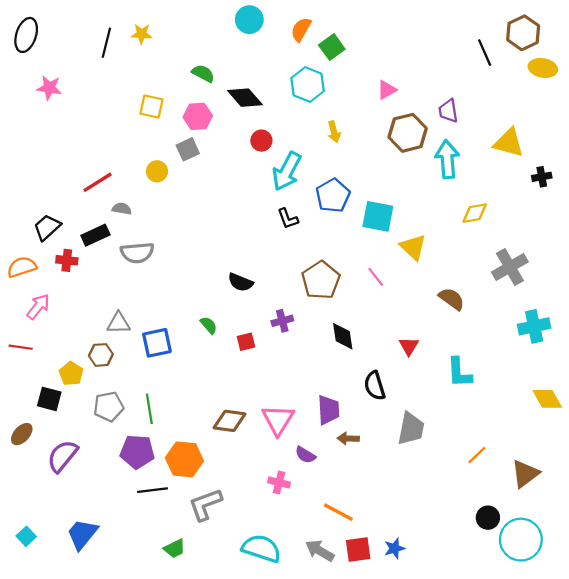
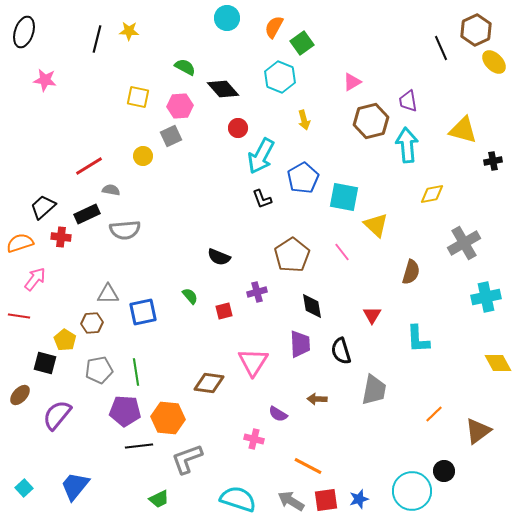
yellow ellipse: (543, 68) -> (494, 62), turned 35
brown semicircle: (452, 299) -> (411, 272), turned 70
purple trapezoid: (328, 410) -> (300, 344), moved
pink triangle: (278, 420) -> (253, 362), moved
cyan circle: (521, 540) -> (412, 491), moved

